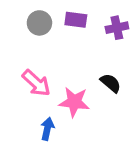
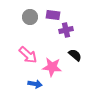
purple cross: (117, 28) -> (66, 30), moved
blue arrow: (47, 129) -> (35, 84), turned 88

